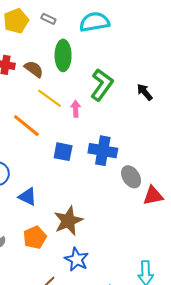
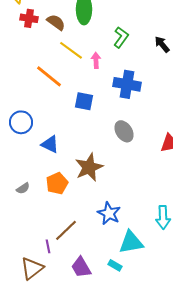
green L-shape: (102, 85) -> (121, 37), size x0.7
blue cross: (103, 151) -> (127, 84), moved
gray ellipse: (131, 177) -> (124, 131), moved
blue star: (77, 259) -> (109, 213), moved

